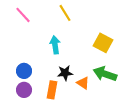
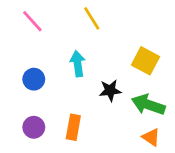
blue circle: (24, 71) -> (34, 79), moved
black star: (65, 73) -> (110, 90), moved
orange triangle: (83, 83) -> (151, 137), moved

